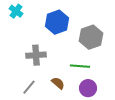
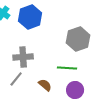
blue hexagon: (57, 22) -> (30, 17), moved
gray line: (29, 87) -> (16, 79), moved

